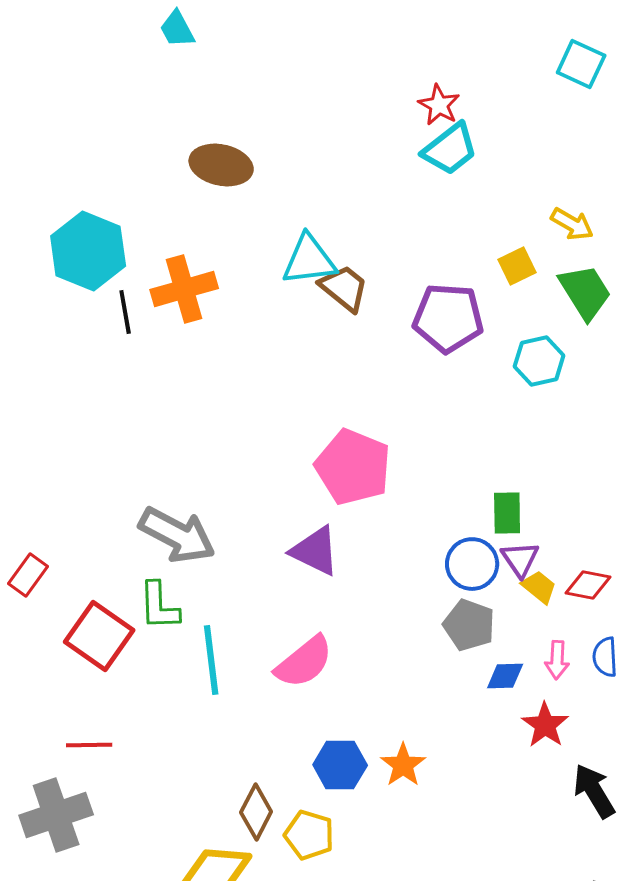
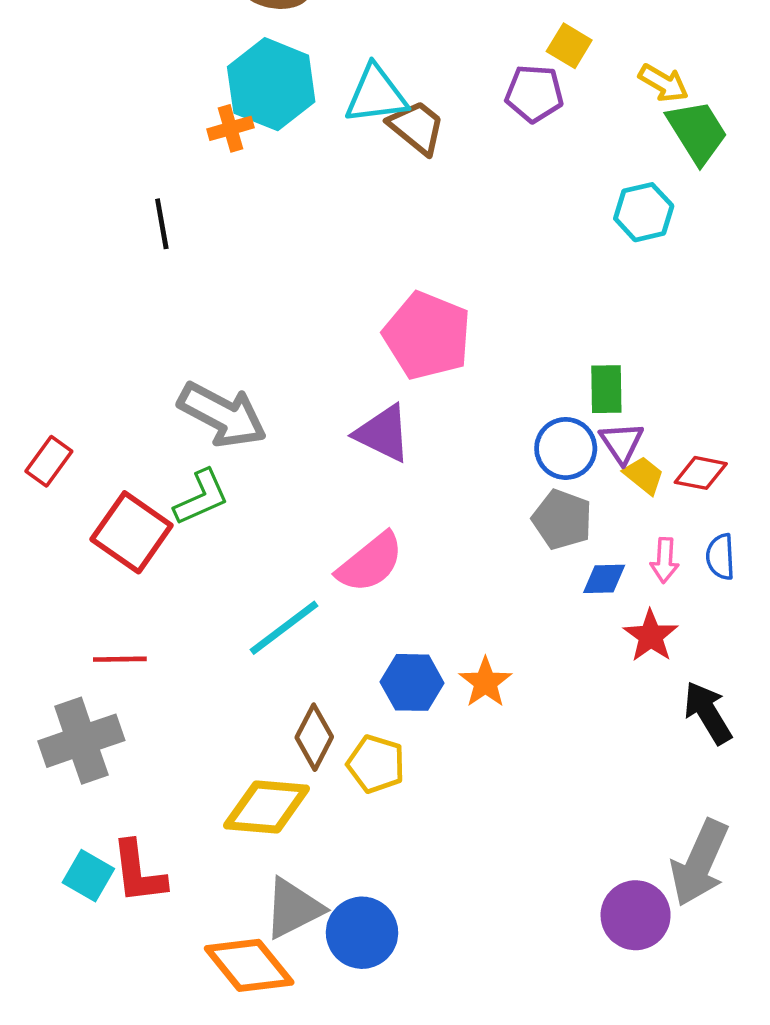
yellow arrow: (572, 224) -> (663, 83), moved
cyan hexagon: (88, 251) -> (271, 84), moved
yellow square: (517, 266) -> (569, 46), moved, turned -33
orange cross: (184, 289) -> (230, 128), size x0.6
black line: (125, 312) -> (162, 224), moved
purple pentagon: (448, 318) -> (534, 93), moved, size x0.7
green L-shape: (159, 606) -> (201, 497), turned -112
cyan line: (211, 660) -> (284, 628), moved, turned 60

